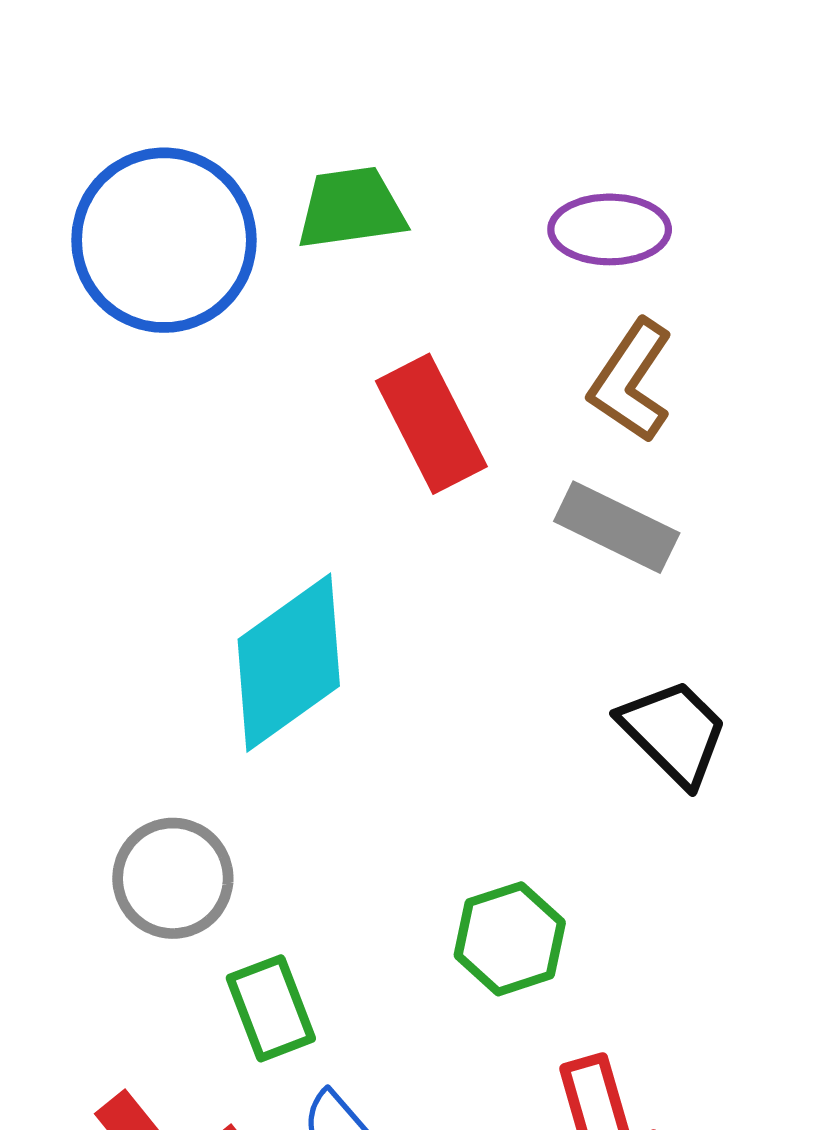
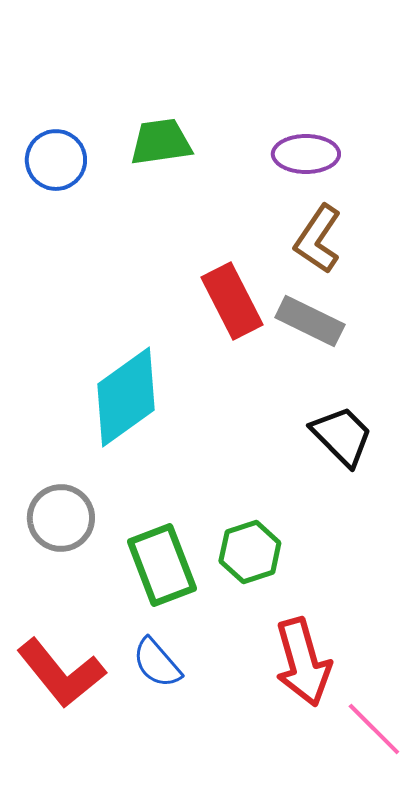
blue circle: (164, 240) -> (56, 160), size x0.6
red rectangle: (431, 424) -> (232, 301), moved
green rectangle: (271, 1008) -> (162, 565), moved, size x1.4

